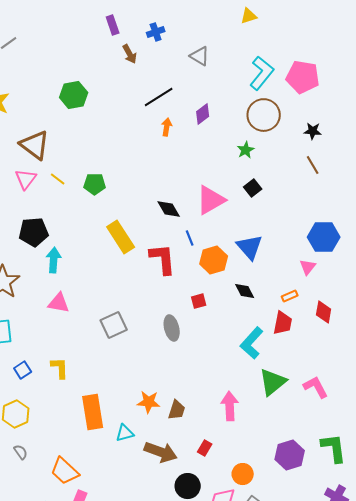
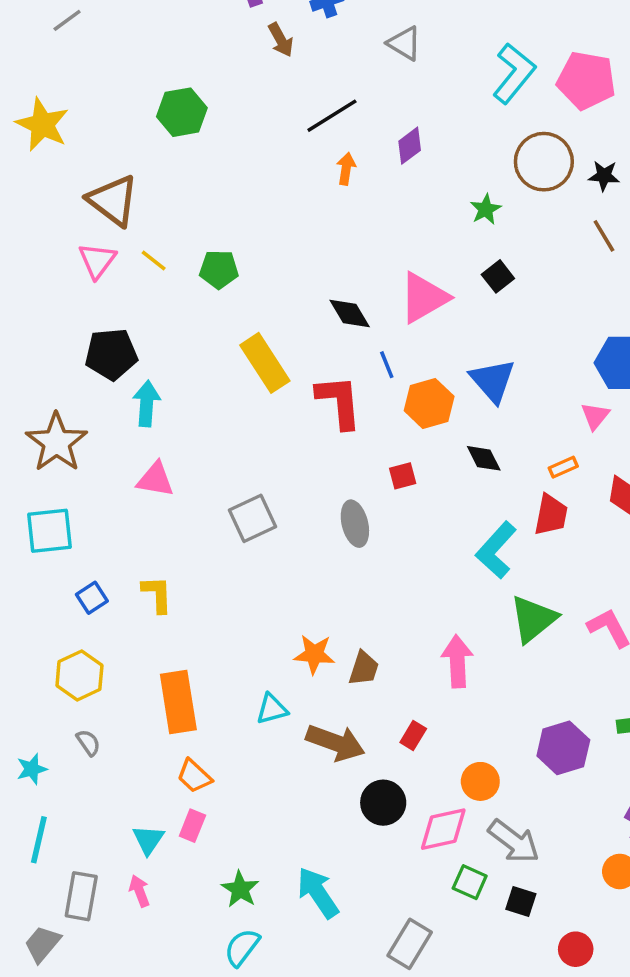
brown circle: (264, 115) -> (544, 162), moved
orange rectangle: (93, 412) -> (178, 702), moved
orange trapezoid: (65, 471) -> (194, 776), moved, size x0.7

